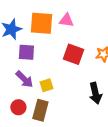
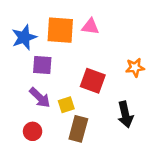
red square: (73, 54) -> (93, 81), moved
brown rectangle: (40, 110) -> (78, 129), moved

